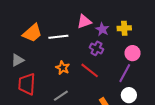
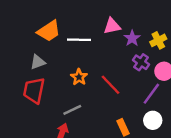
yellow cross: (124, 28) -> (158, 40), turned -32
purple cross: (96, 48) -> (141, 62), moved
gray triangle: (18, 60) -> (38, 62), moved

